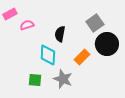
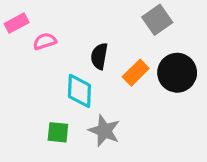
gray square: (95, 23) -> (157, 20), moved
orange rectangle: (82, 57) -> (136, 73), moved

